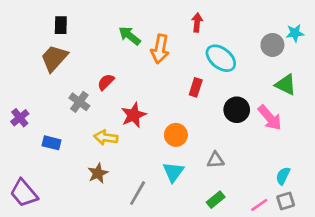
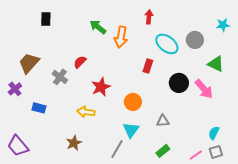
gray circle: (272, 45) -> (195, 40), moved
brown trapezoid: (54, 58) -> (29, 63), moved
yellow arrow: (106, 138) -> (86, 112), moved
brown star: (98, 173) -> (74, 143), moved
gray line: (138, 193) -> (117, 149), moved

